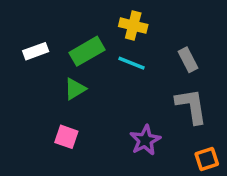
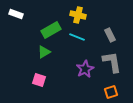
white rectangle: (36, 51) -> (16, 14), moved, turned 40
purple star: (145, 140) -> (85, 69), moved
orange square: (207, 159) -> (111, 92), moved

